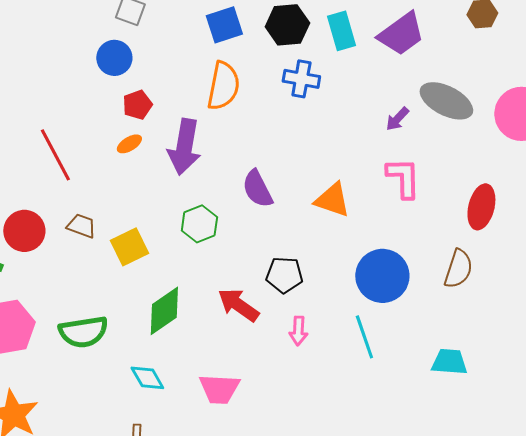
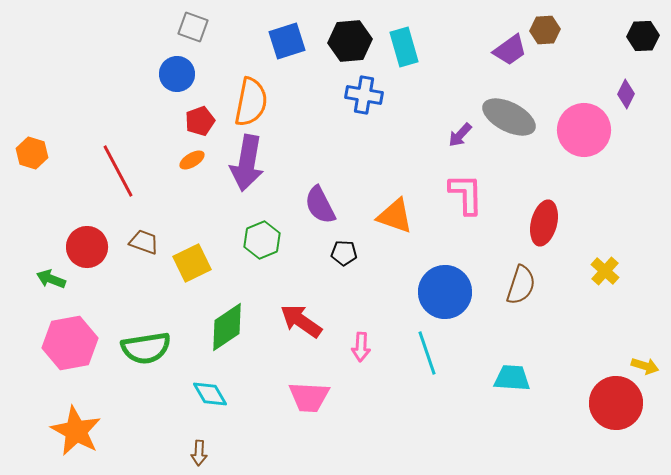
purple trapezoid: (401, 34) -> (510, 50), moved, size x0.7
orange semicircle: (223, 86) -> (251, 102), moved
black pentagon: (284, 275) -> (344, 253), moved, size x0.7
pink trapezoid: (219, 389) -> (309, 397), moved

